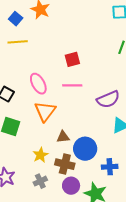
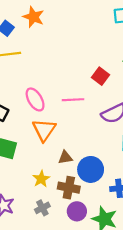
red square: (72, 59) -> (101, 76), moved, turned -35

